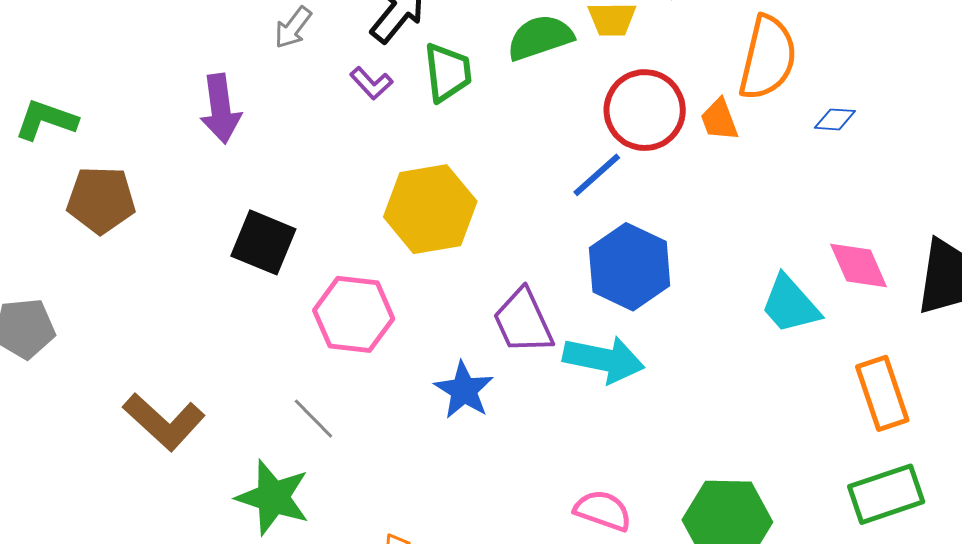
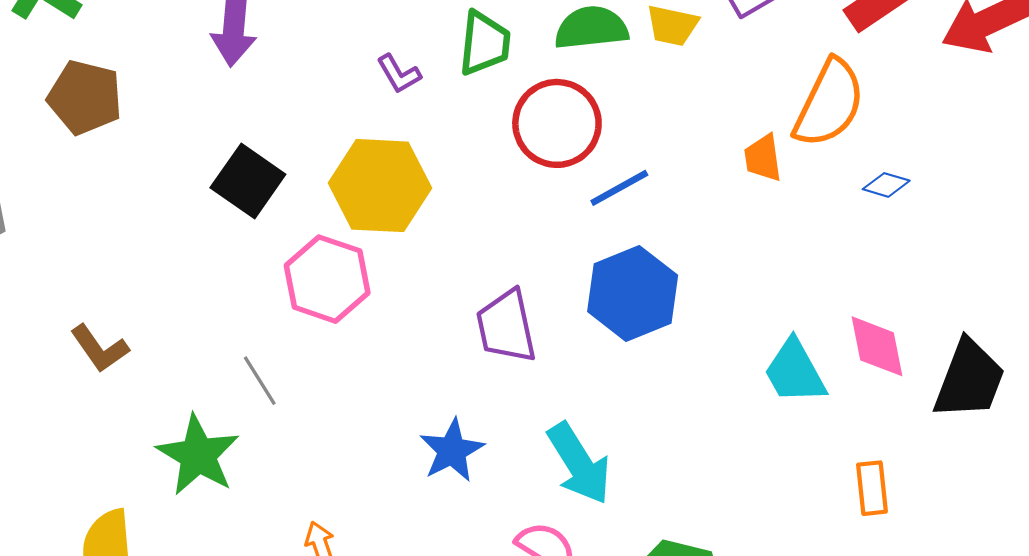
purple L-shape: (371, 83) -> (399, 74), moved
red circle: (645, 110) -> (557, 123), moved
yellow hexagon: (430, 209) -> (380, 186), moved
cyan arrow: (604, 359) -> (579, 463), moved, turned 34
blue star: (464, 390) -> (452, 450), moved
orange rectangle: (882, 393) -> (872, 488), size x0.7
brown L-shape: (164, 422) -> (100, 348), size x0.7

